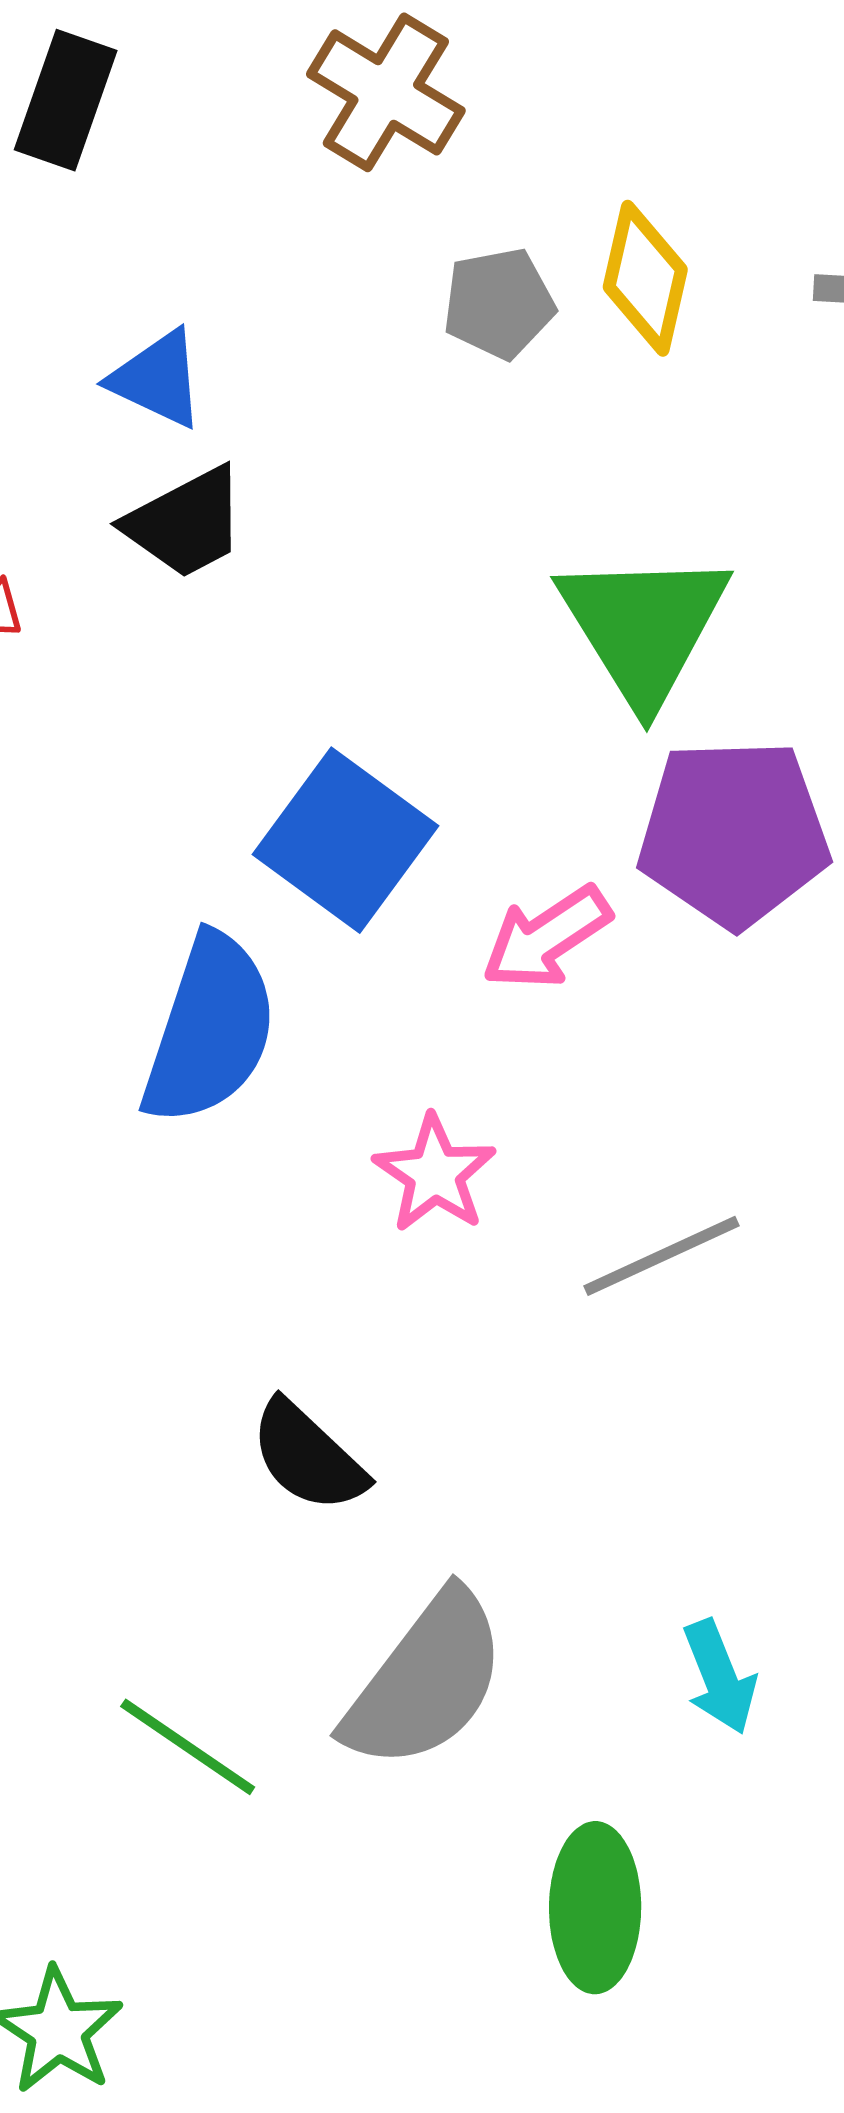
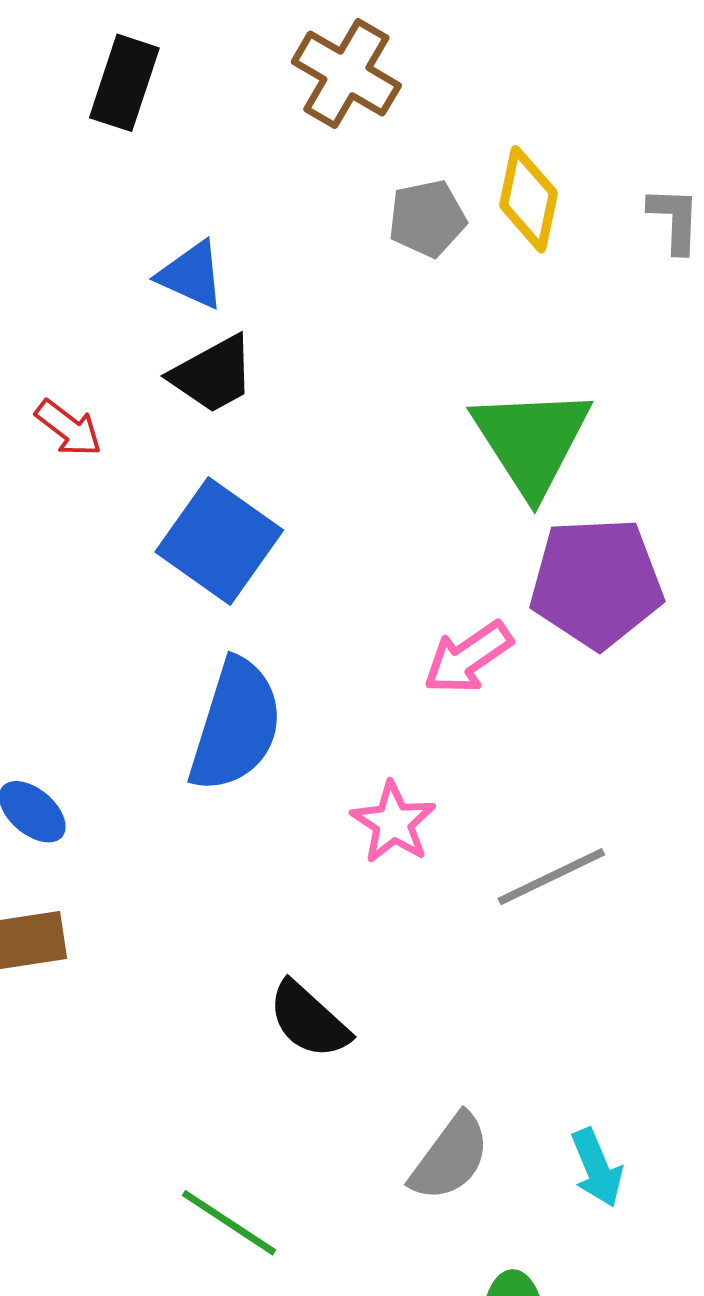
blue square: (346, 840) -> (219, 541), moved
gray semicircle: (426, 1681) -> (450, 1157), moved, size x0.7

